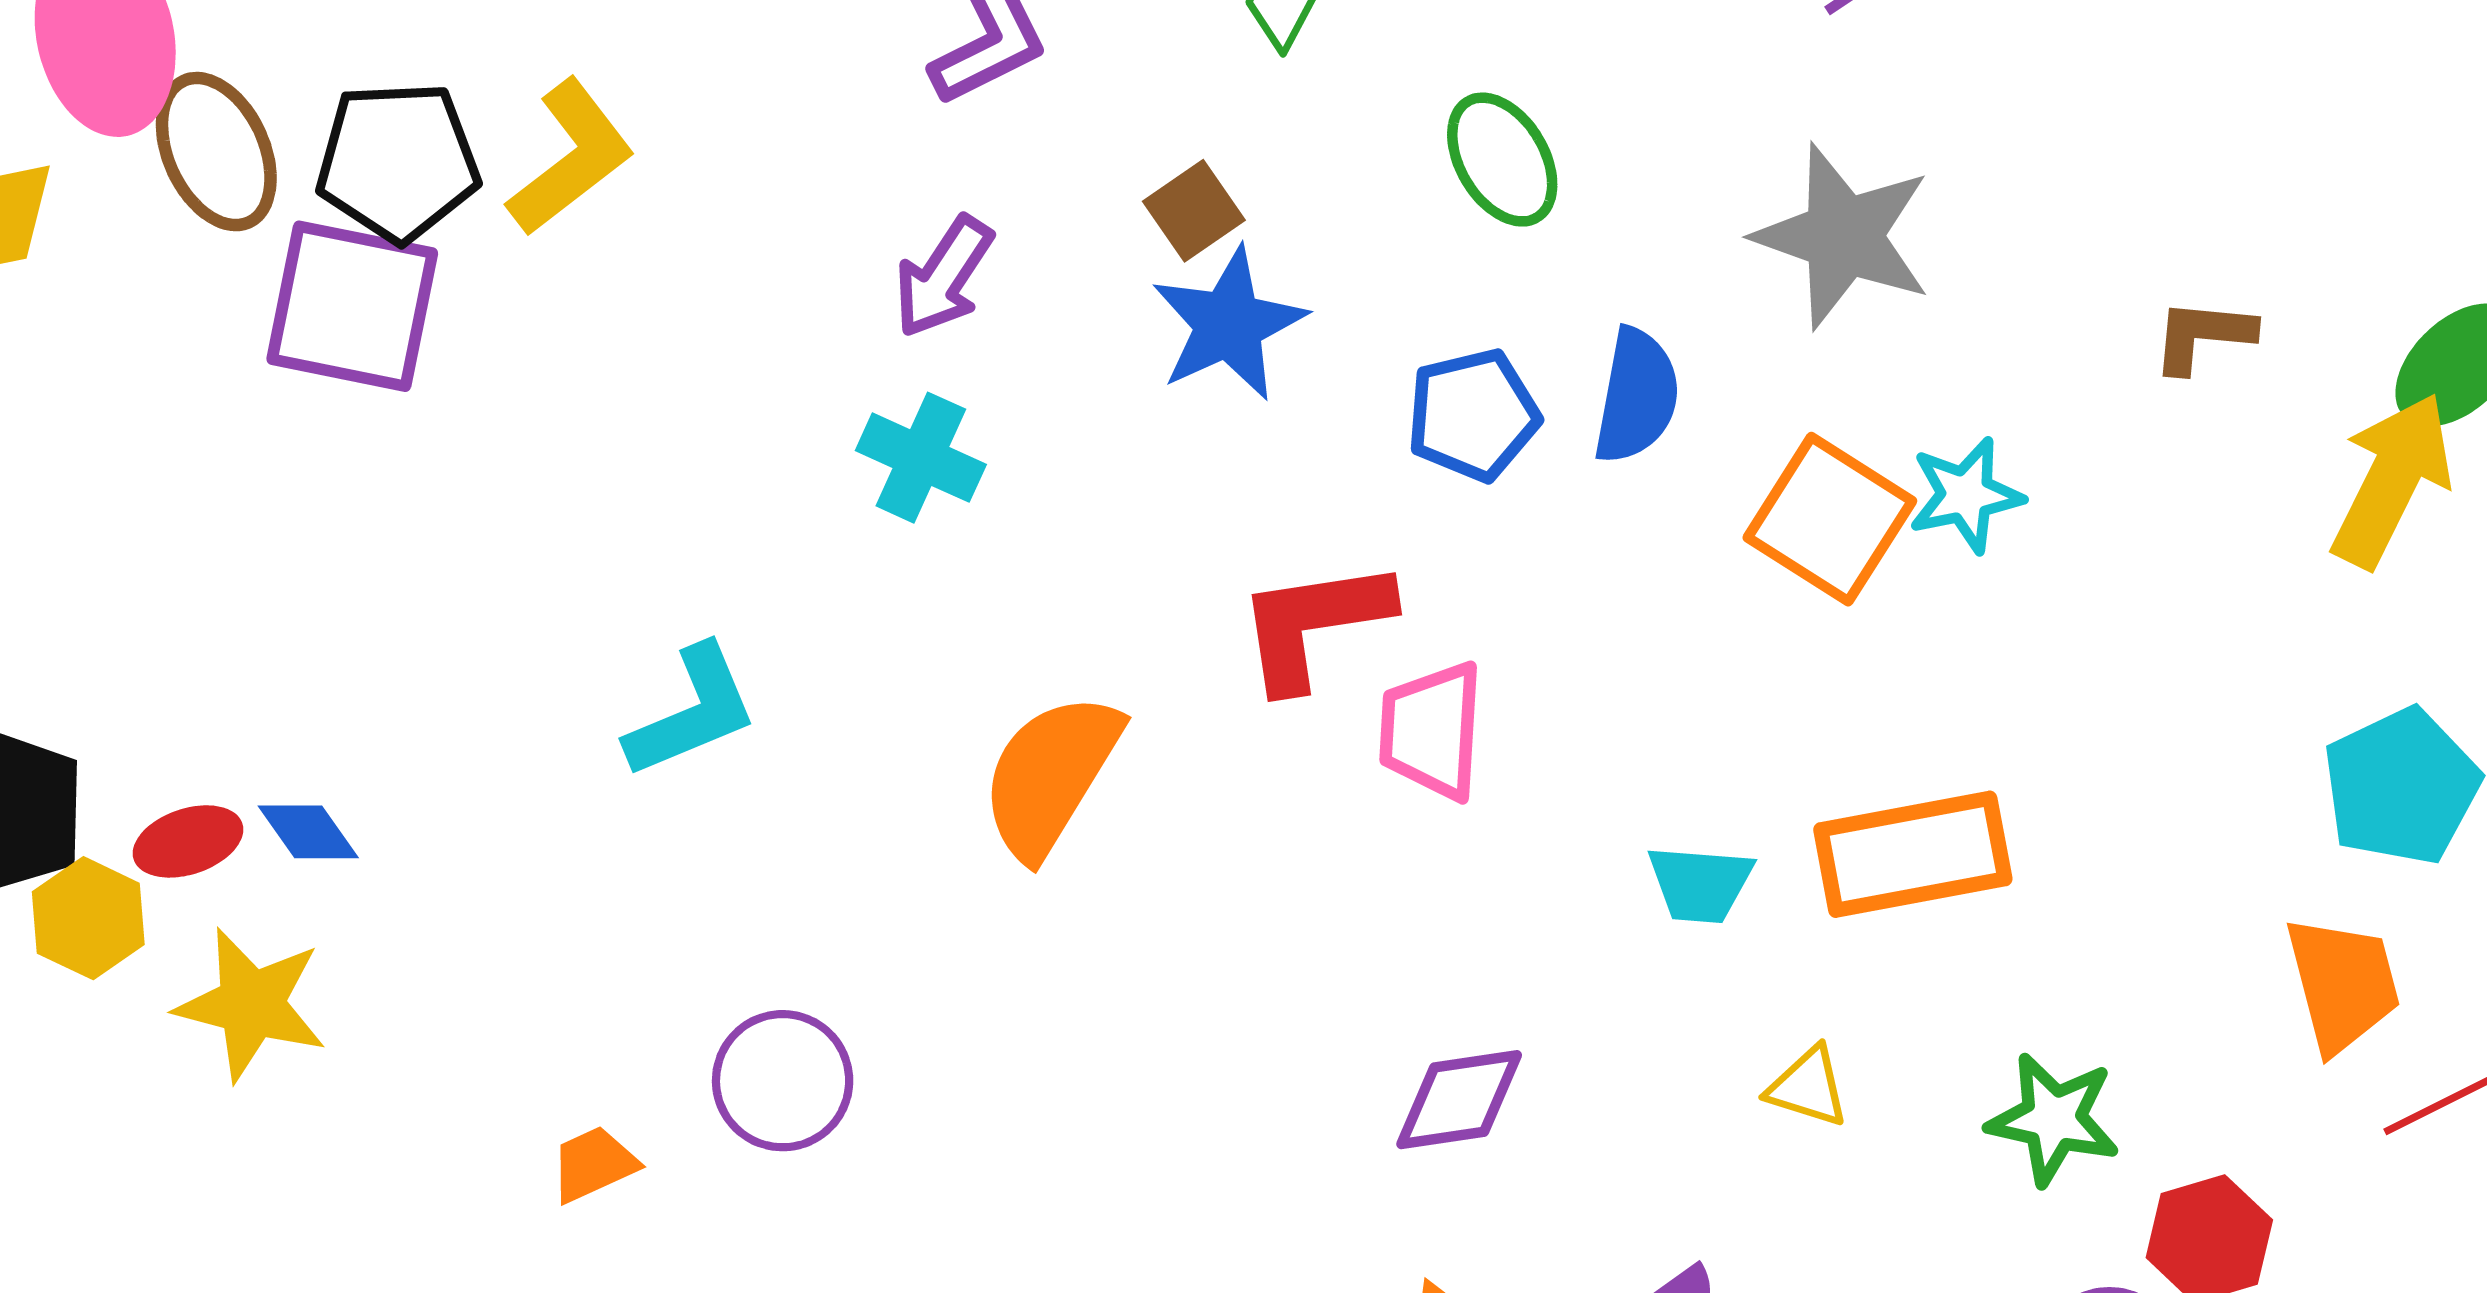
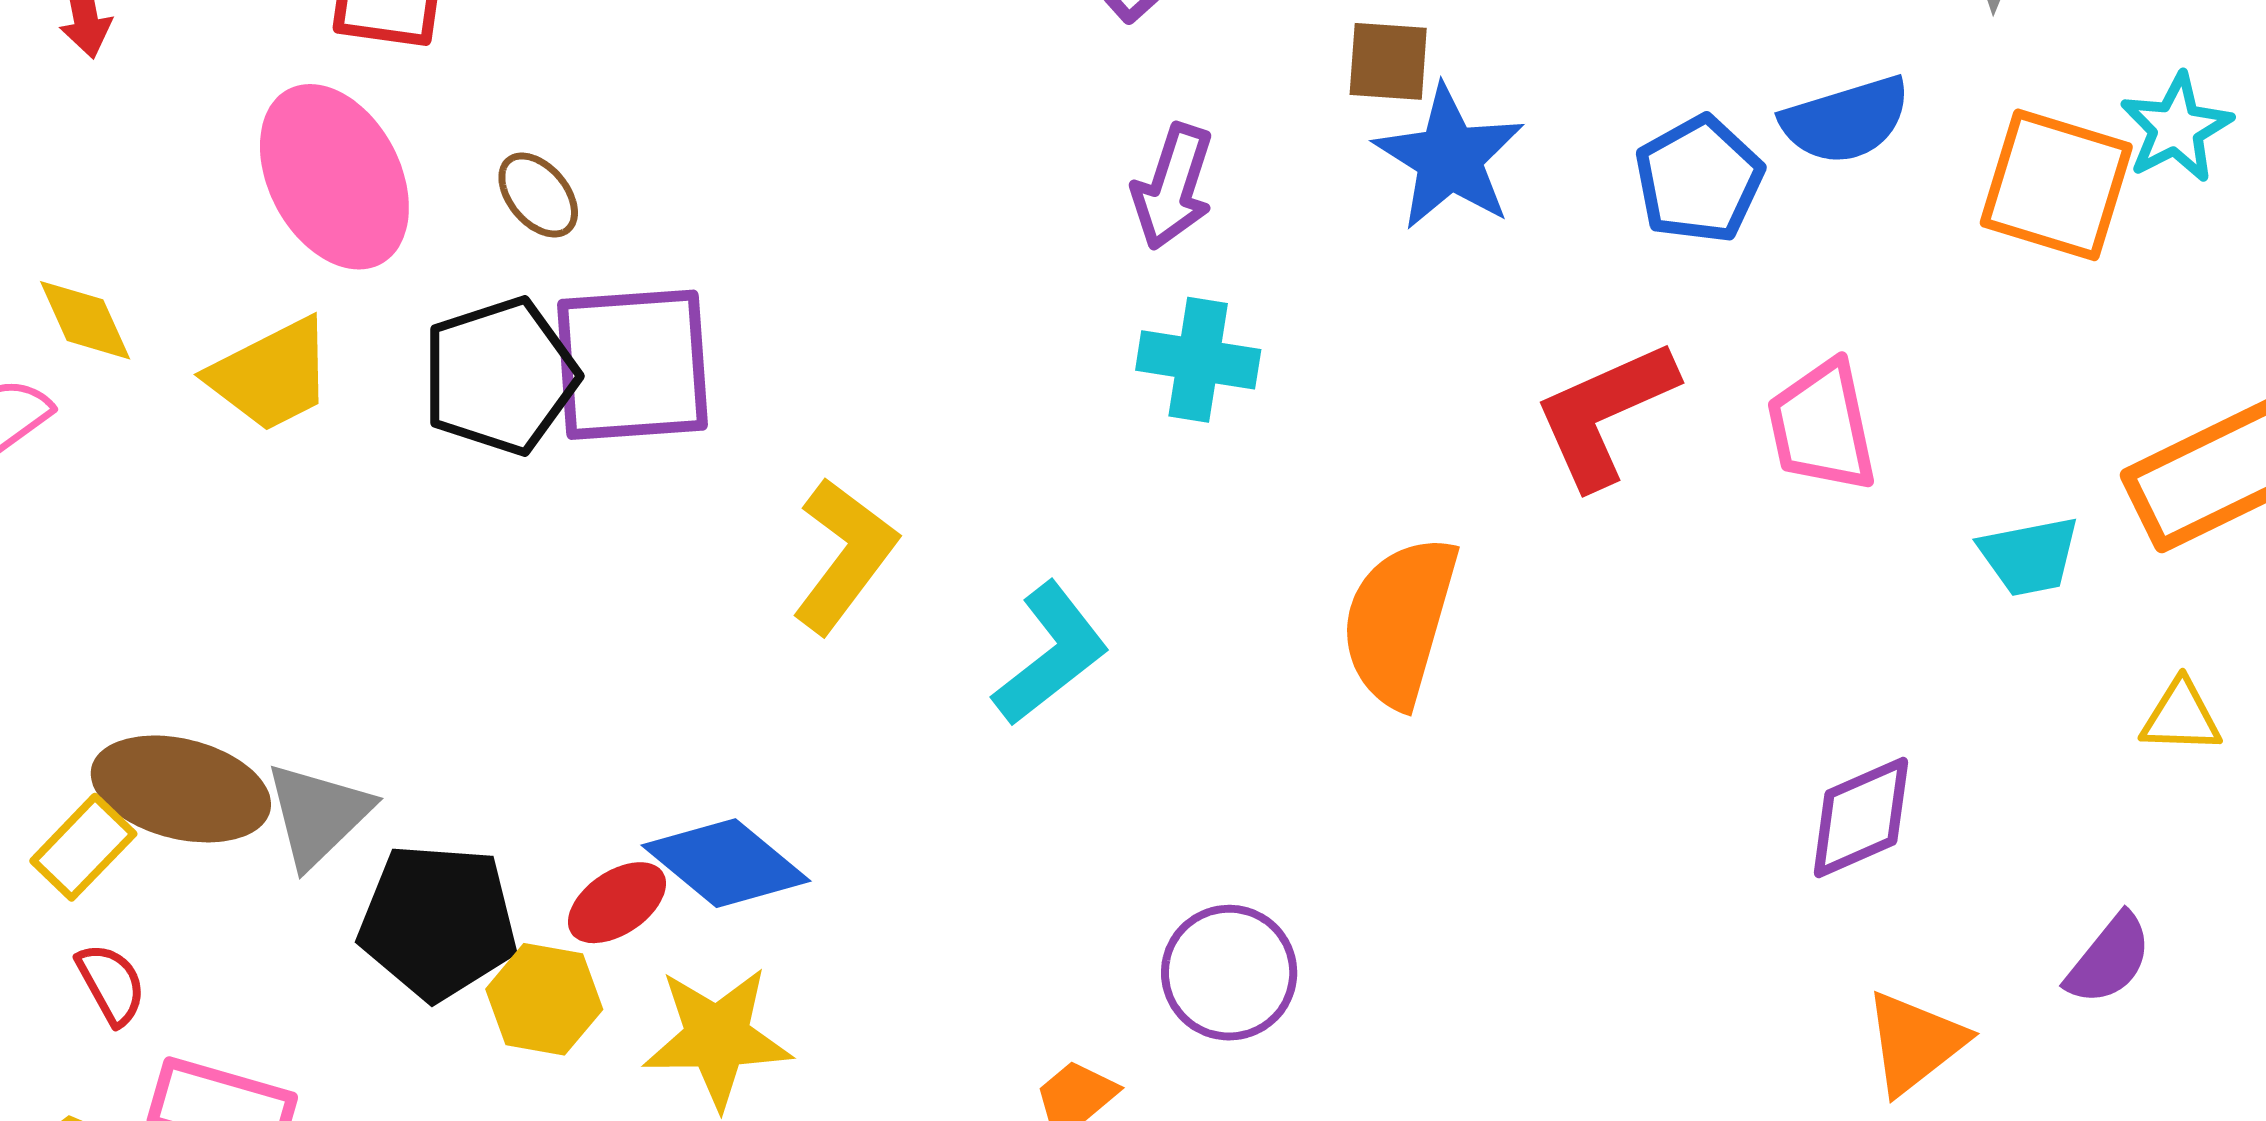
brown ellipse: (216, 152) -> (538, 195), moved, size x0.6
yellow L-shape: (571, 158) -> (844, 555), moved
black pentagon: (398, 162) -> (500, 376), moved
brown square: (1194, 211) -> (1388, 61), turned -36
blue semicircle: (1637, 396) -> (1846, 120), turned 78
pink trapezoid: (1432, 731) -> (1822, 426), moved
blue diamond: (308, 832) -> (726, 863), size x1.6

